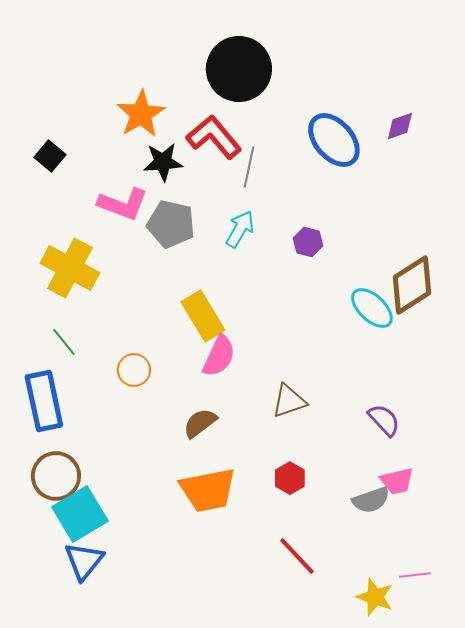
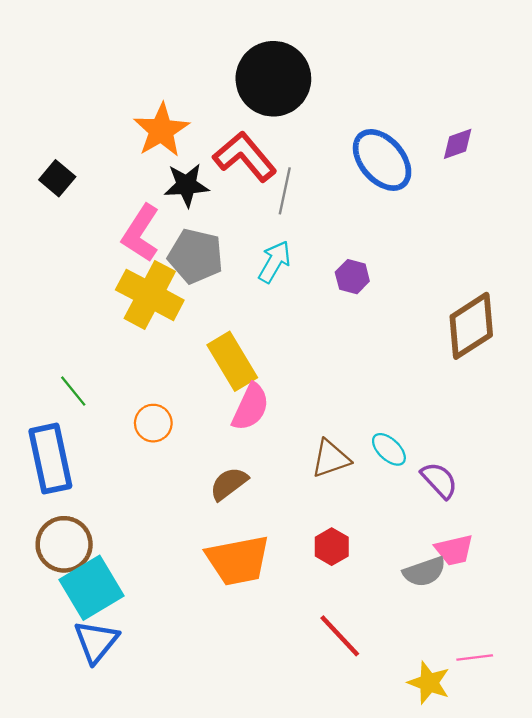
pink L-shape: (123, 204) -> (141, 233), turned 102
yellow cross: (70, 268) -> (150, 295), moved
cyan ellipse: (372, 308) -> (389, 449), moved, size x0.7

